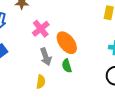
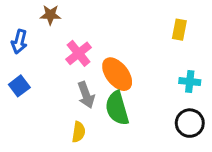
green semicircle: (67, 66) -> (117, 108), size x1.6

